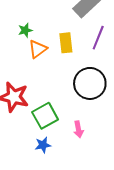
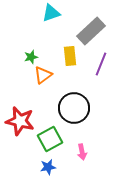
yellow rectangle: (66, 43) -> (70, 56), moved
black circle: (90, 83) -> (74, 108), moved

